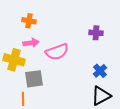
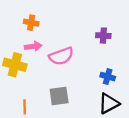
blue cross: (100, 71) -> (108, 77), turned -32
gray square: (34, 79) -> (59, 96), moved

